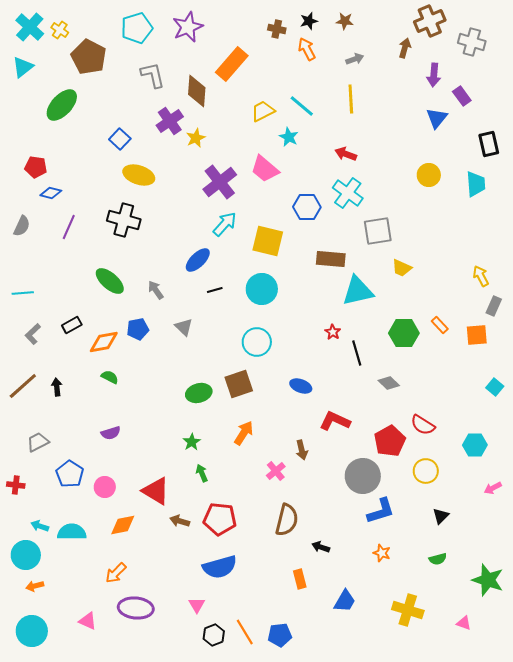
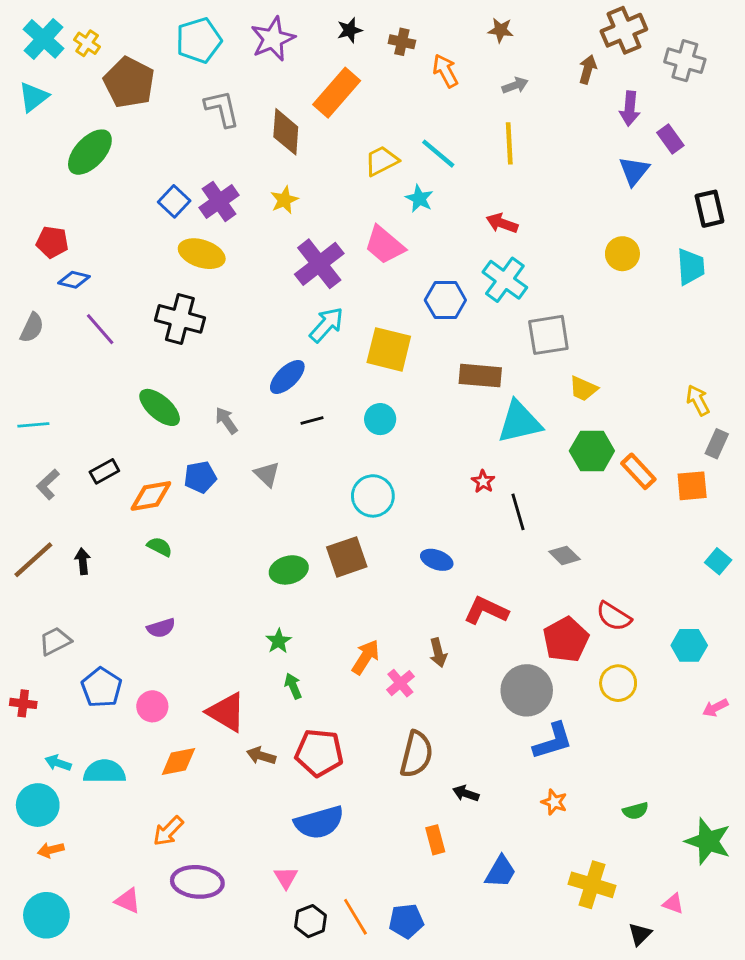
black star: (309, 21) -> (350, 30), moved
purple cross: (170, 121) -> (219, 201), moved
purple line: (69, 227) -> (100, 329), turned -65
cyan circle: (262, 289) -> (380, 419), size x0.7
orange rectangle: (440, 325) -> (638, 471), size x1.4
green hexagon: (404, 333) -> (592, 451), moved
orange arrow: (244, 433) -> (366, 657), moved
black triangle: (441, 516) -> (640, 934), moved

